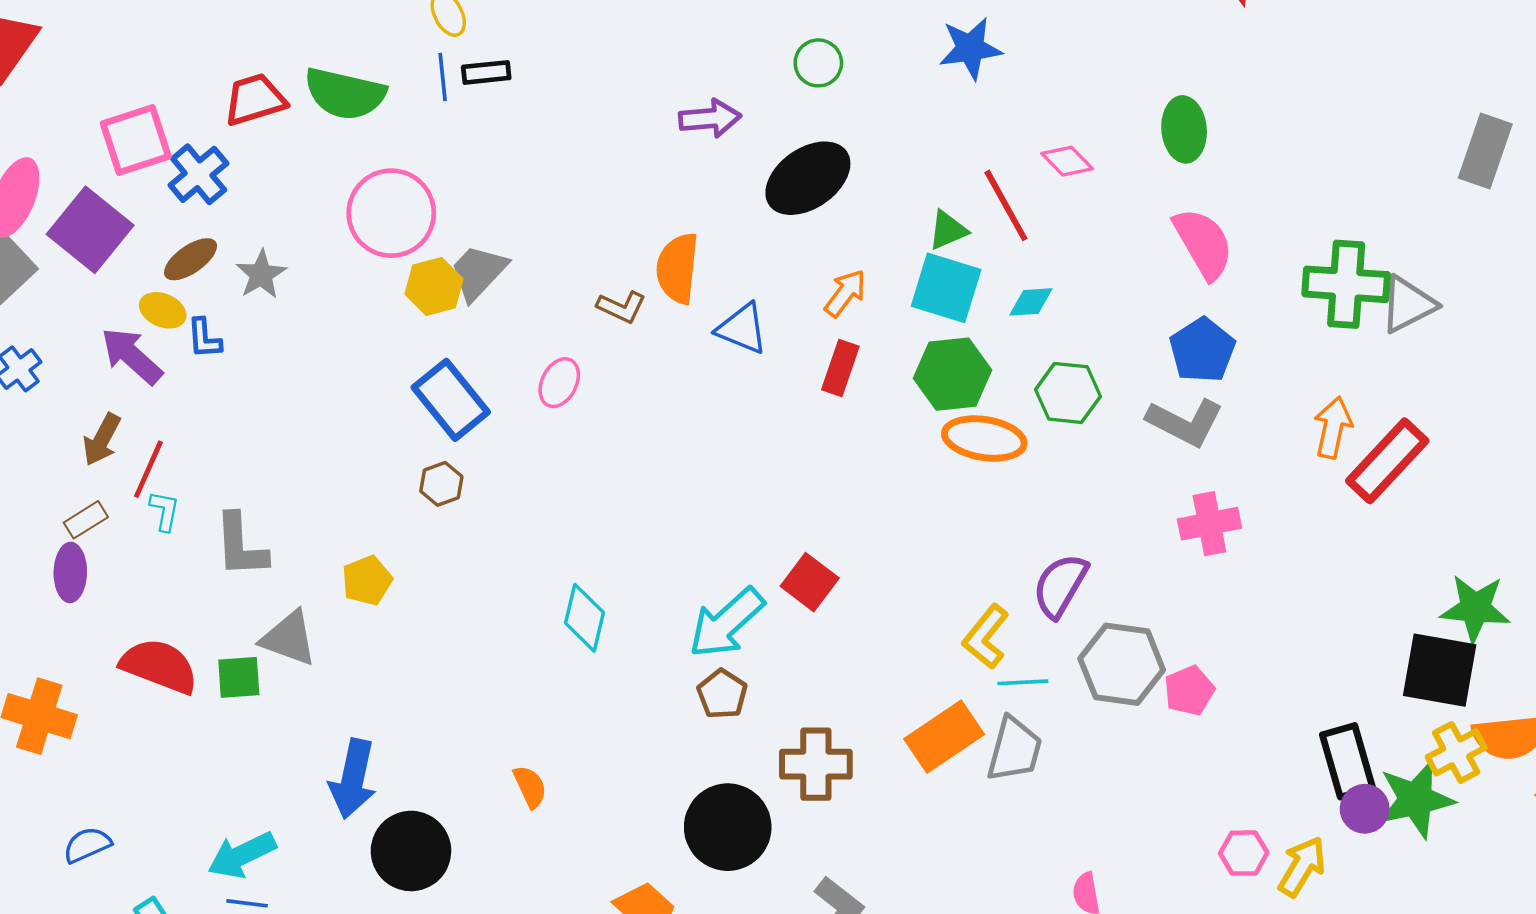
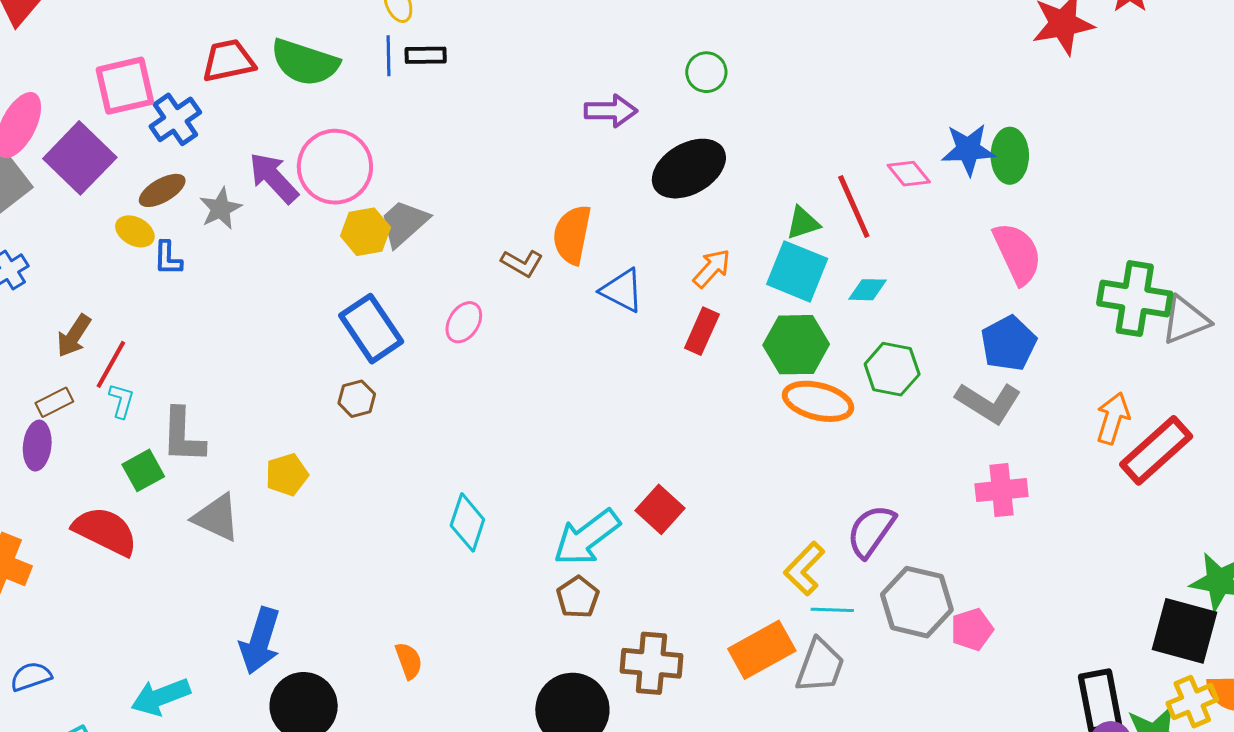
blue star: (970, 48) -> (968, 150), moved
purple arrow: (132, 356) -> (274, 178), moved
green square: (239, 677) -> (143, 470), moved, turned -30

